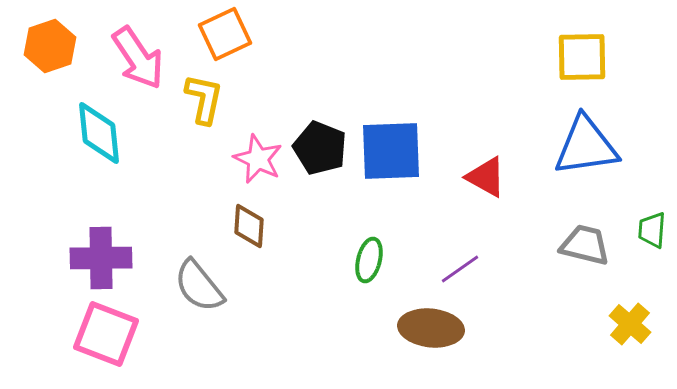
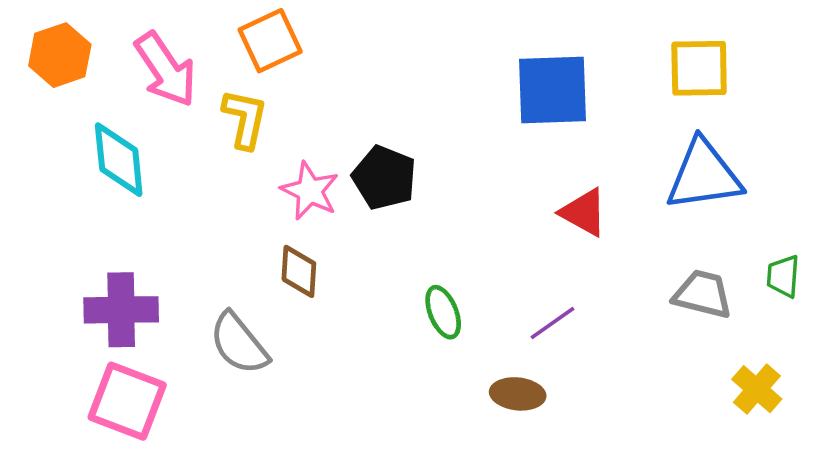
blue square: (391, 151) -> (552, 90), moved
green ellipse: (369, 260) -> (443, 312), turned -36
brown ellipse: (431, 328) -> (518, 394), size x0.7

